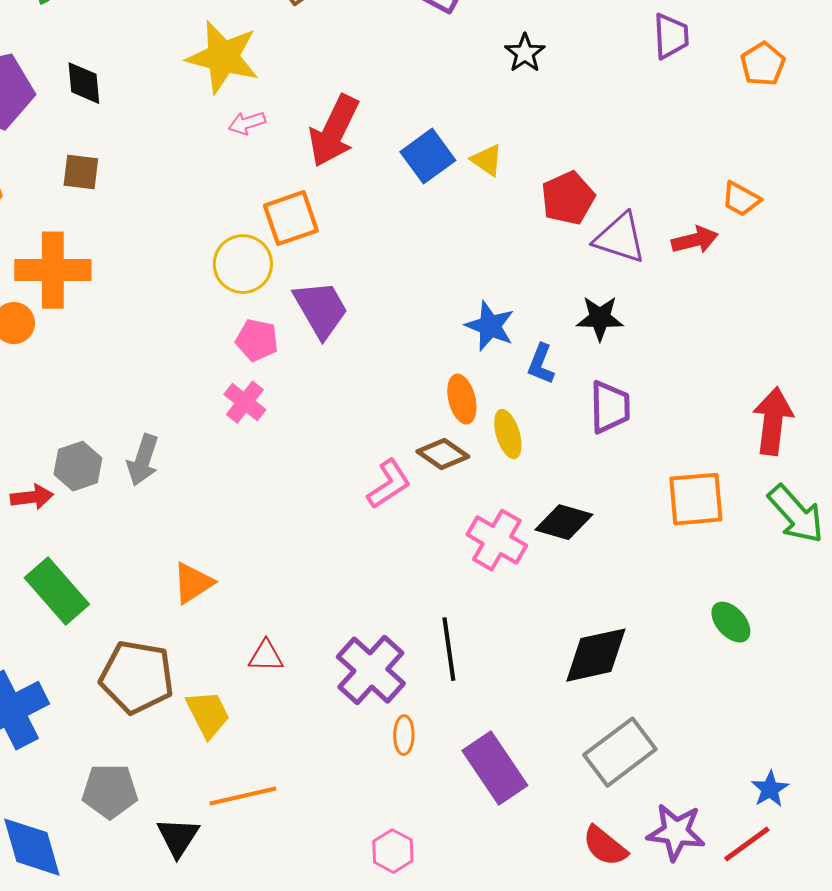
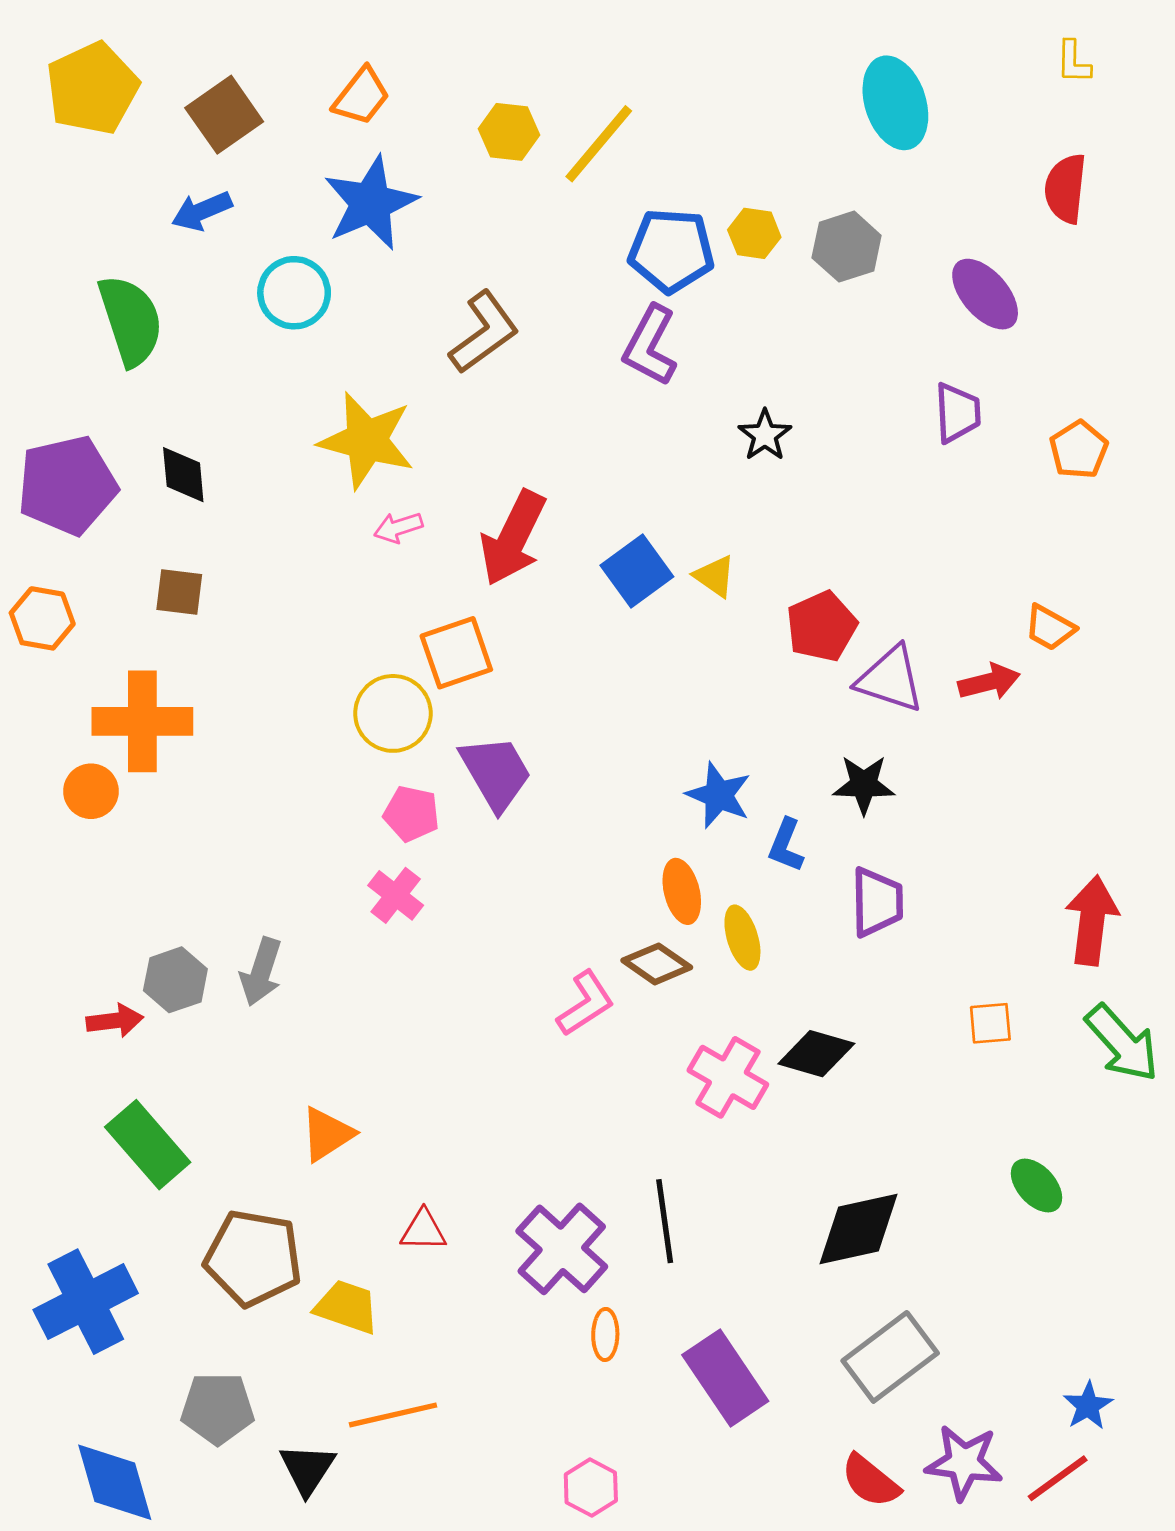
orange square: (696, 499) -> (990, 1023), size x0.6
yellow trapezoid: (208, 714) -> (347, 1307), turned -44

